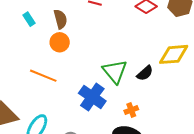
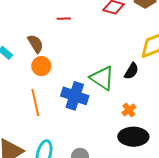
orange line: (43, 76) -> (35, 103), turned 72
blue cross: (92, 97) -> (75, 96), moved

